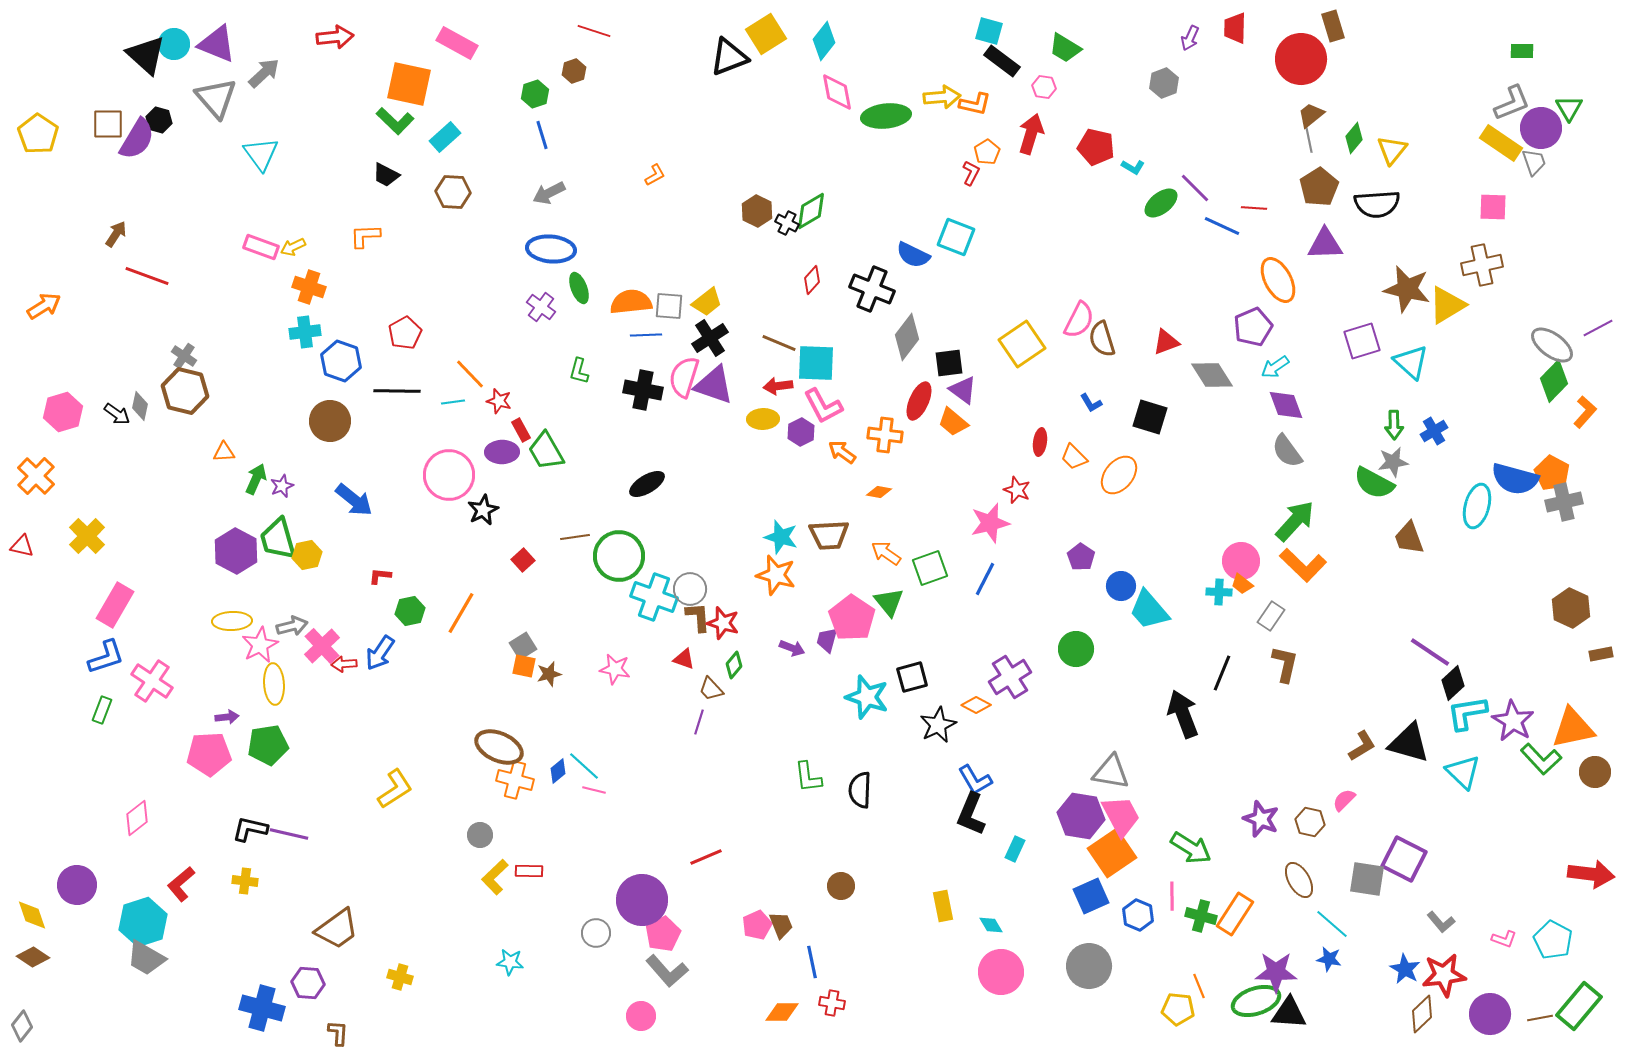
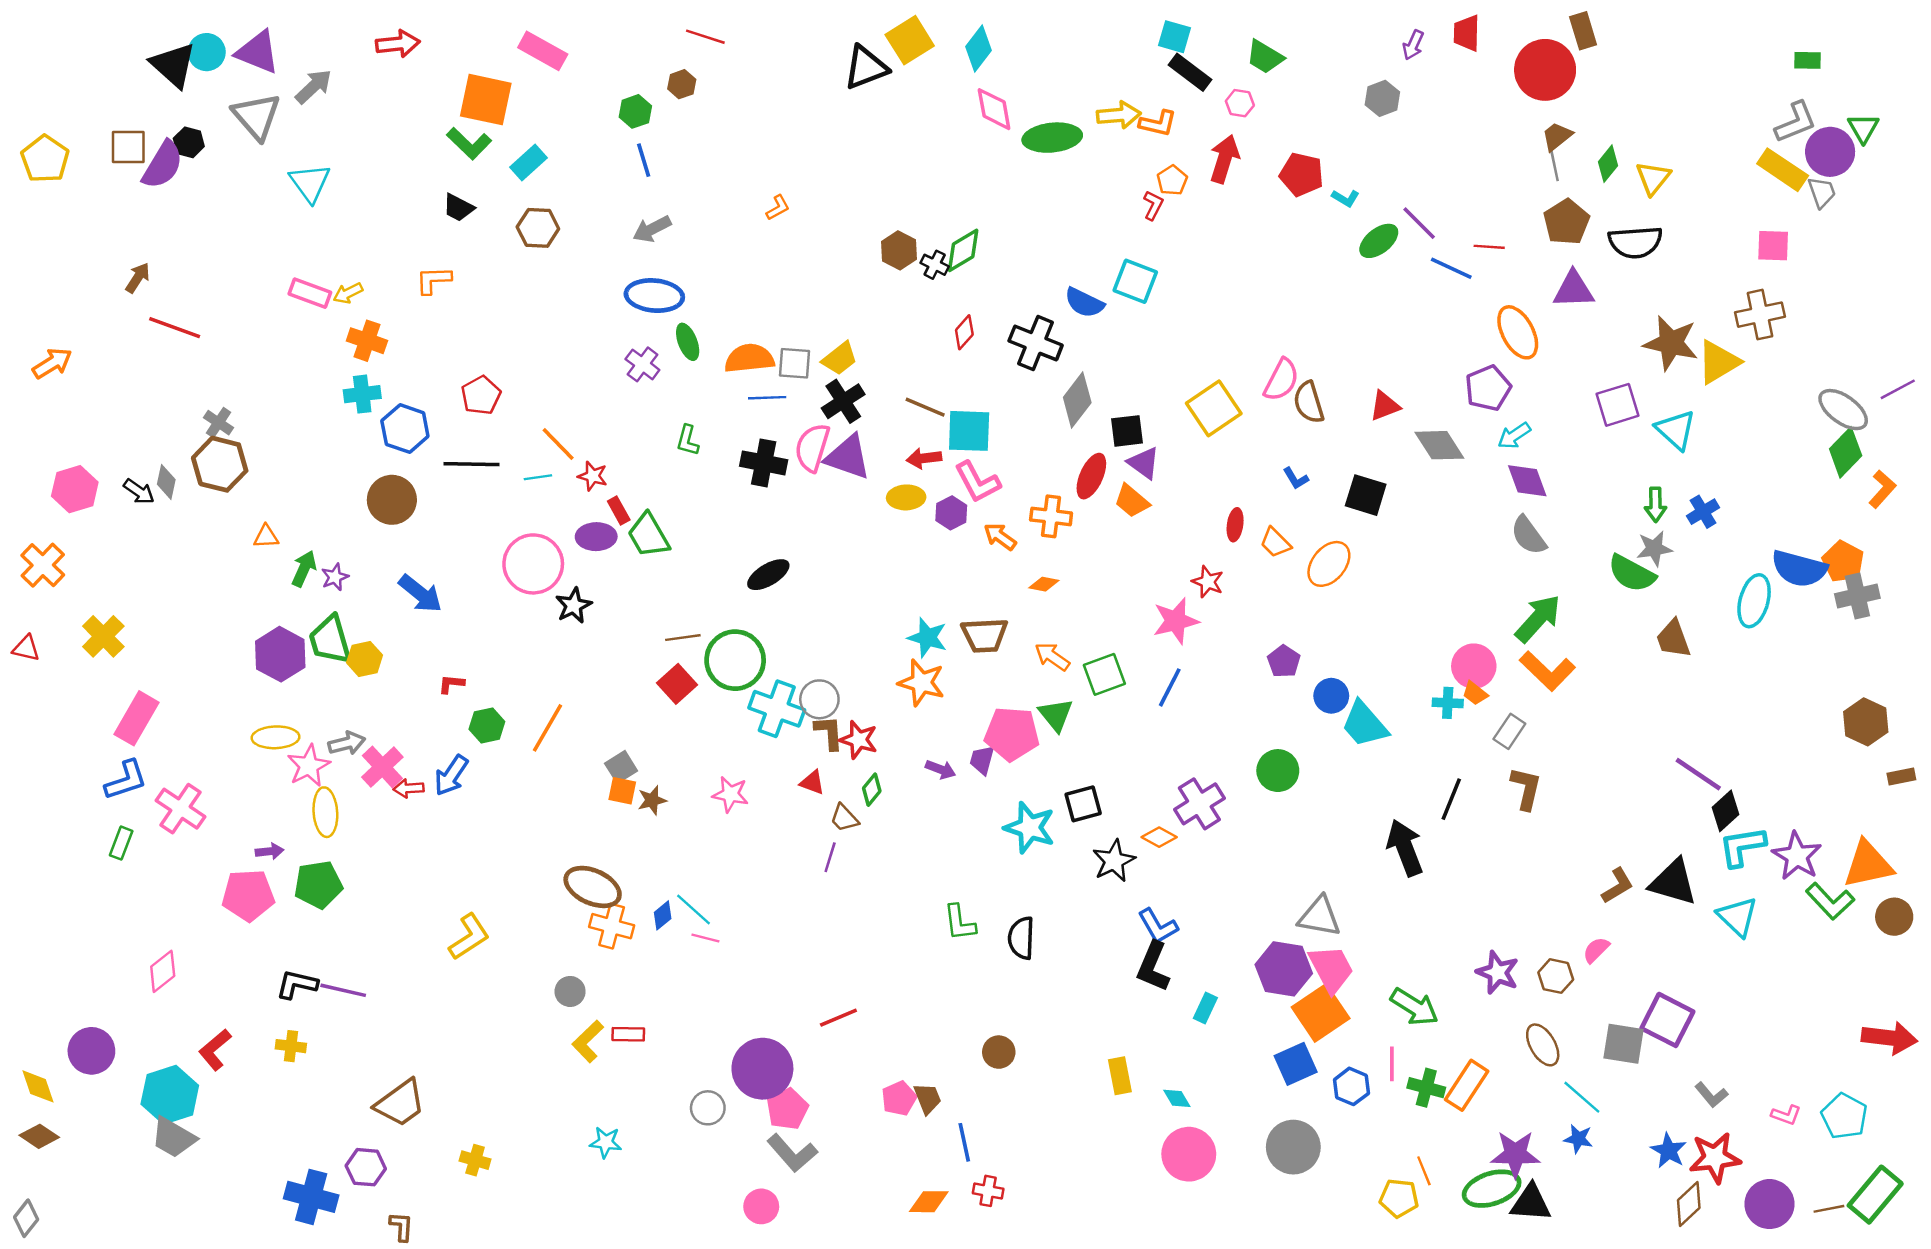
red square: (523, 560) -> (677, 684), moved, size x1.4
pink pentagon: (852, 618) -> (1012, 734), turned -30

